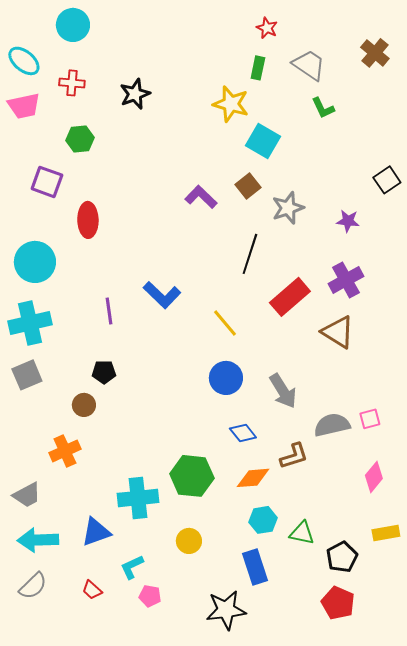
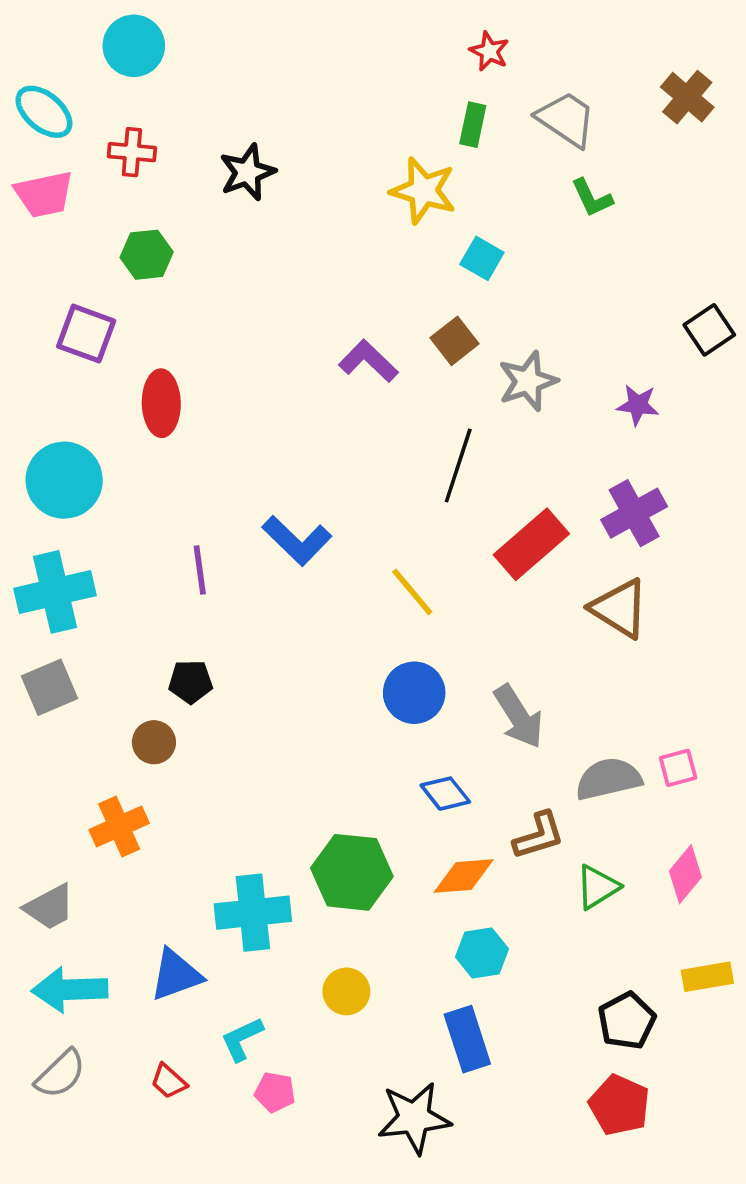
cyan square: (263, 141) -> (482, 258), size x0.7
green triangle: (302, 533) -> (597, 887), moved, turned -44

